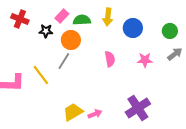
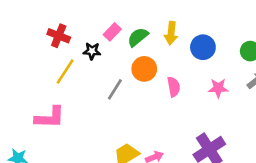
green semicircle: (82, 20) -> (138, 37), turned -36
orange circle: (71, 40) -> (144, 69), moved
yellow line: (41, 75) -> (65, 71), moved, turned 70

